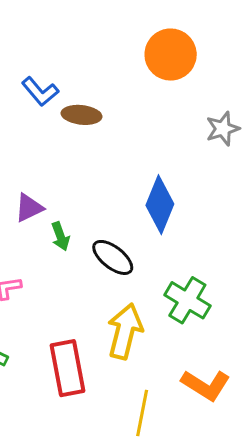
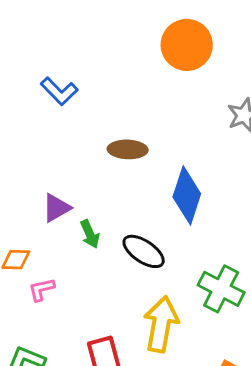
brown ellipse: (82, 115) -> (128, 149), moved

